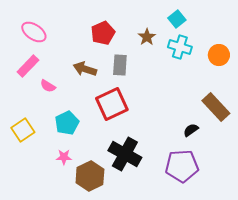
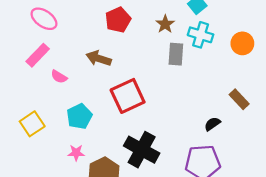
gray rectangle: (120, 65) -> (176, 54), moved
brown rectangle: (216, 107) -> (239, 99), size x0.7

